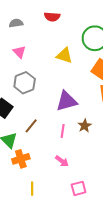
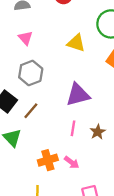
brown line: (31, 126) -> (31, 111), moved
brown star: (85, 126) -> (98, 132), moved
orange cross: (21, 159) -> (48, 160), moved

